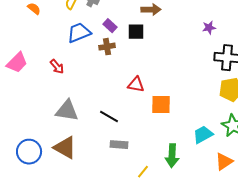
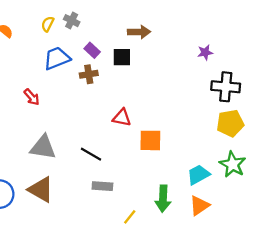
orange triangle: (224, 162) -> (199, 206), moved

